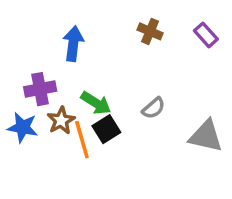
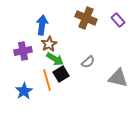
brown cross: (150, 31) -> (86, 18), size x1.5
brown star: (61, 120) -> (49, 44), moved
blue star: (23, 127) -> (24, 91), moved, turned 30

